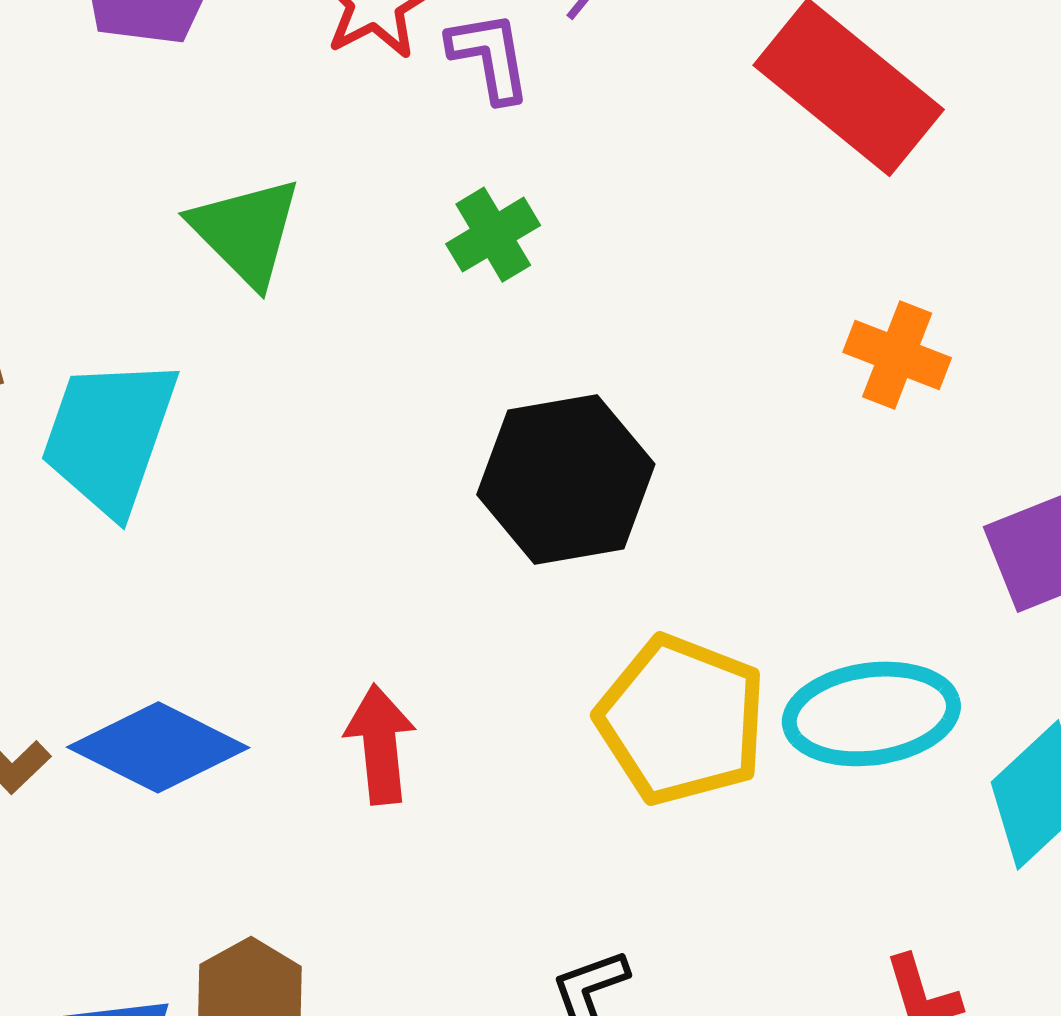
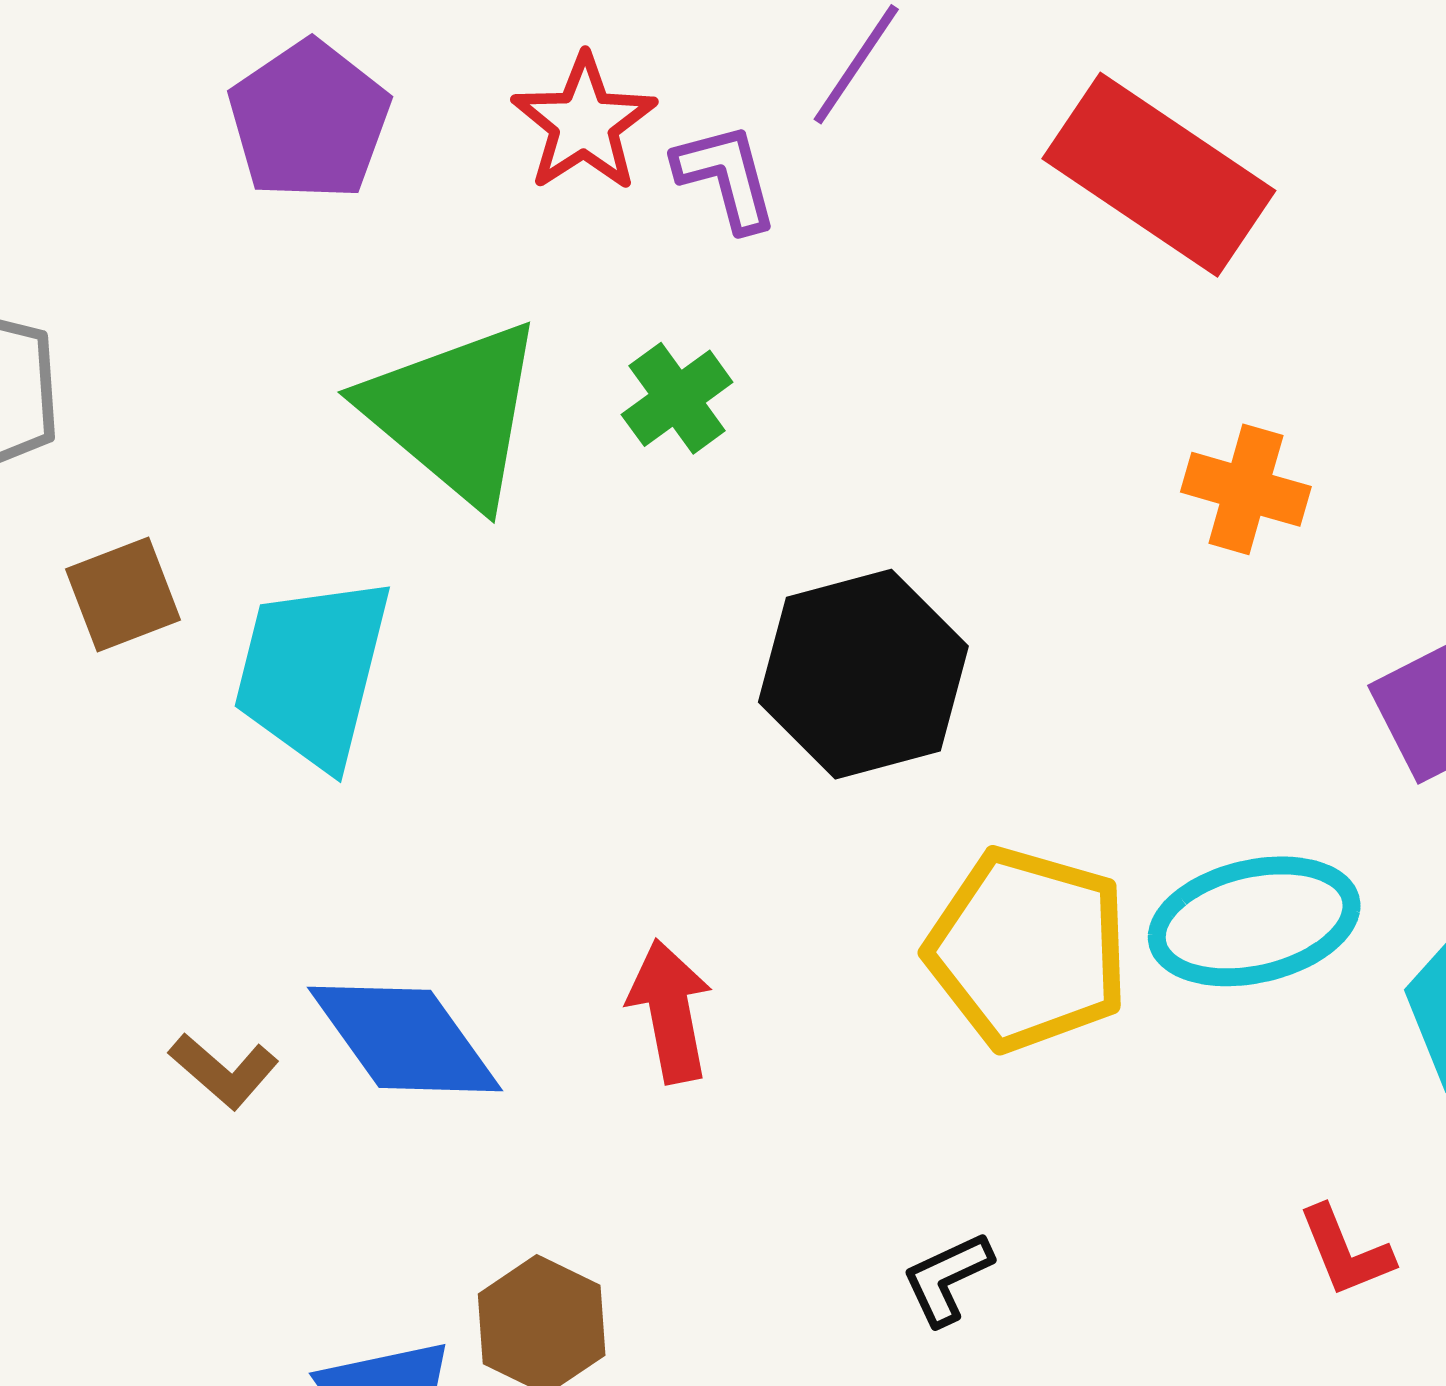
green triangle: (246, 231) -> (454, 412), size x1.4
green cross: (493, 235) -> (677, 398), moved
blue diamond: (158, 747) -> (405, 1039), turned 33

